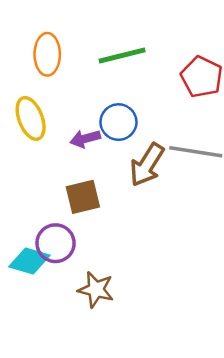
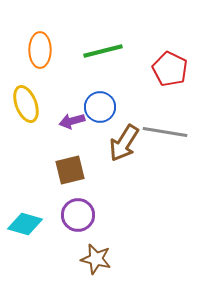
purple circle: (56, 243) -> (78, 215), moved
brown star: (96, 290) -> (96, 259), moved

